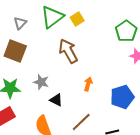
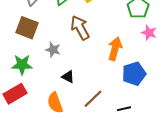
gray star: (41, 82) -> (53, 50), moved
orange arrow: (88, 84) -> (115, 49), moved, size x1.6

